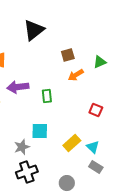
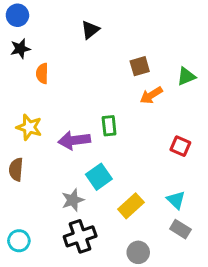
black triangle: (34, 30) -> (90, 30), size x0.6
purple arrow: (18, 87) -> (74, 140), moved
cyan square: (40, 131) -> (99, 177), turned -36
yellow rectangle: (72, 143) -> (131, 206), moved

